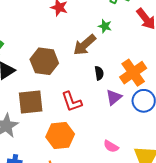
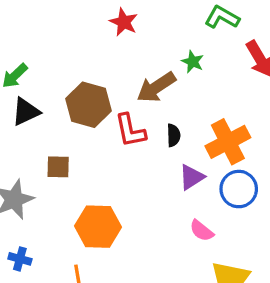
brown square: (31, 102) -> (58, 167), size x0.6
red L-shape: (72, 102) -> (130, 131), moved
pink semicircle: (111, 146) -> (202, 231), moved

